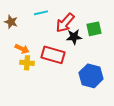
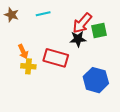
brown star: (11, 22) -> (12, 15), moved
red arrow: (65, 23) -> (82, 23), moved
orange arrow: (22, 49) -> (23, 52), turned 40

